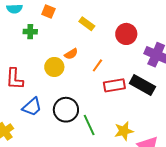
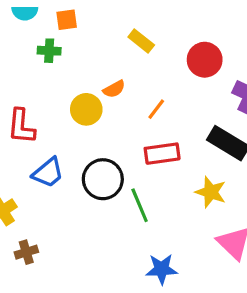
orange square: (48, 12) -> (67, 20), moved, turned -32
red rectangle: (114, 85) -> (162, 154), moved
yellow star: (124, 131) -> (211, 192), moved, turned 30

